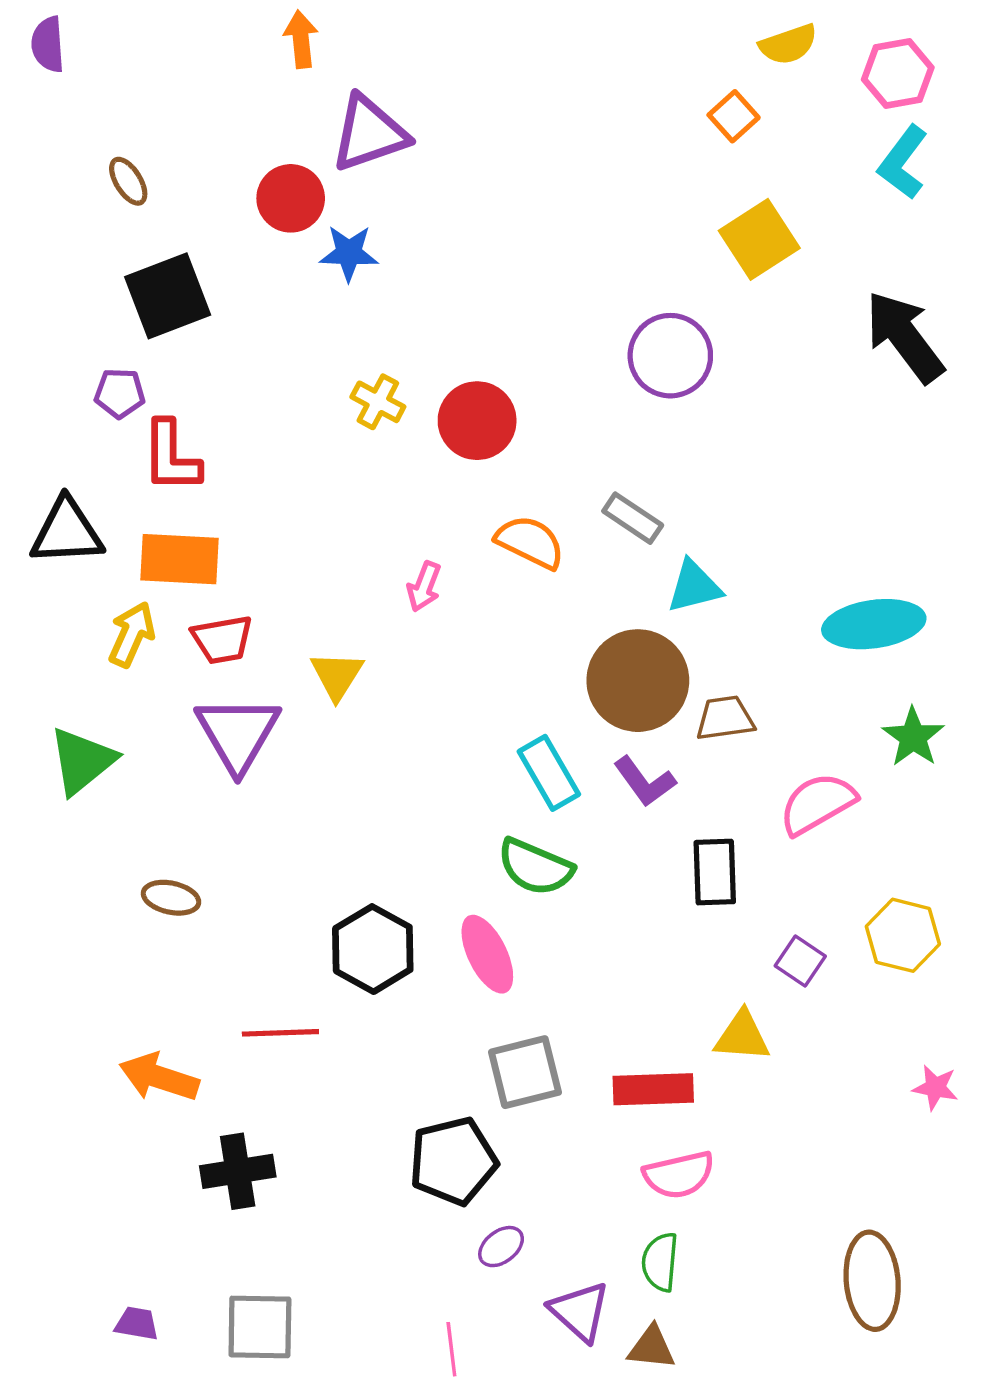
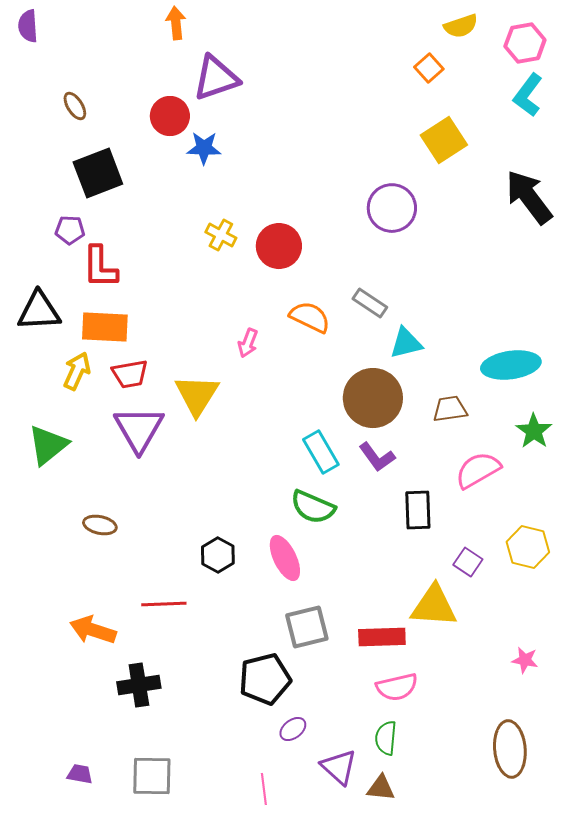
yellow triangle: (337, 675) -> (197, 395), size x1.4
brown trapezoid: (725, 718) -> (450, 409), moved
black hexagon: (373, 949) -> (218, 555), size x0.7
yellow triangle: (742, 1036) -> (434, 606), size x1.4
pink star: (935, 1088) -> (525, 660), moved

